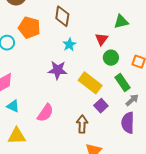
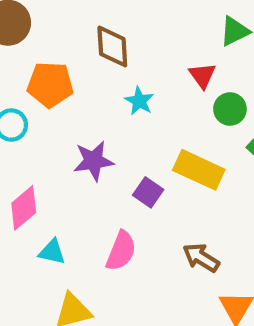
purple star: (58, 70) -> (93, 161), moved
purple square: (101, 106) -> (148, 192), moved
brown arrow: (82, 124) -> (201, 258), turned -48

